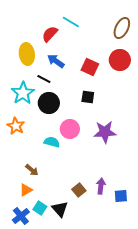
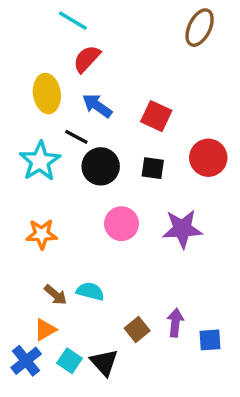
cyan line: (71, 22) -> (73, 21), moved
brown ellipse: (122, 28) -> (200, 28), moved
red circle: (120, 60) -> (208, 158), moved
black circle: (49, 103) -> (101, 166), moved
orange star: (16, 126) -> (42, 234), moved, turned -30
cyan semicircle: (52, 142) -> (90, 291), moved
blue cross: (21, 216) -> (26, 361), moved

